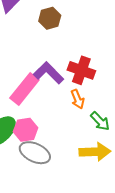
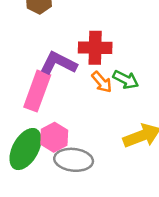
green arrow: (100, 121) -> (126, 80), moved

